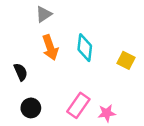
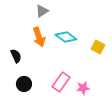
gray triangle: (44, 14) -> (42, 11), moved
cyan diamond: (85, 48) -> (66, 37), turned -60

